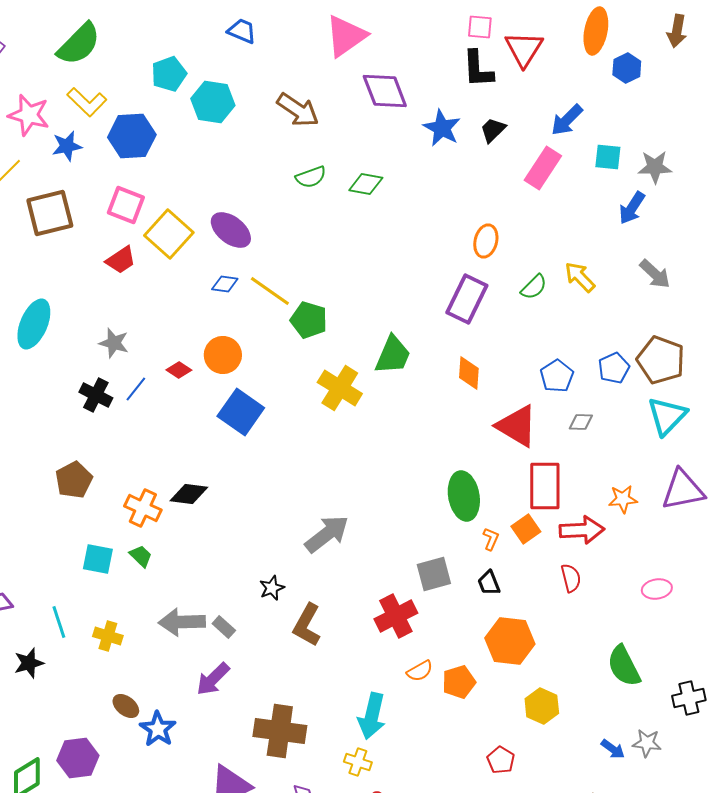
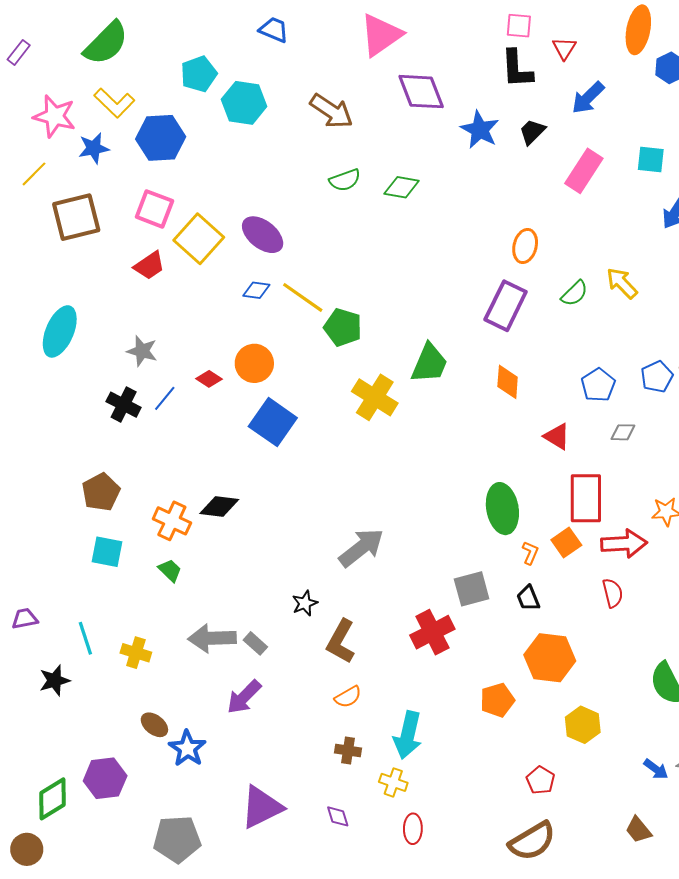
red triangle: (524, 49) -> (564, 48), size x0.6
blue arrow: (567, 120) -> (588, 98), moved
red triangle: (517, 426) -> (557, 436), size x0.6
cyan square: (98, 559) -> (107, 552), moved
orange semicircle: (420, 671) -> (348, 697), moved
brown cross: (280, 731) -> (348, 751), moved, size x0.5

